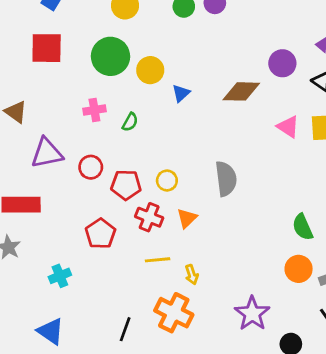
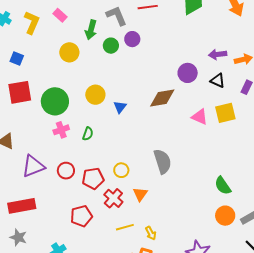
green circle: (110, 56) -> (55, 101), moved
red cross: (149, 217) -> (113, 198), turned 30
red pentagon: (100, 234) -> (81, 216), turned 30

